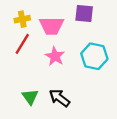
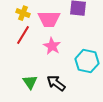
yellow cross: (22, 19) -> (23, 13), turned 32
cyan hexagon: (94, 56) -> (87, 61), moved

